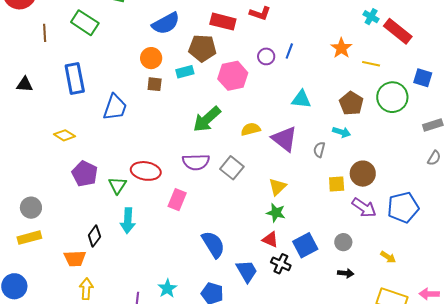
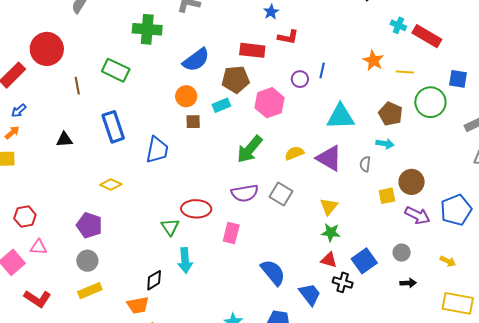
cyan triangle: (301, 99) -> (341, 117), size x1.4
purple pentagon: (85, 174) -> (89, 225), moved
black diamond: (94, 236) -> (154, 280), turned 30

